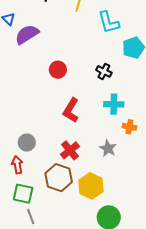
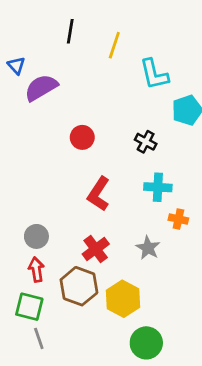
red arrow: (17, 165) -> (36, 270), moved

